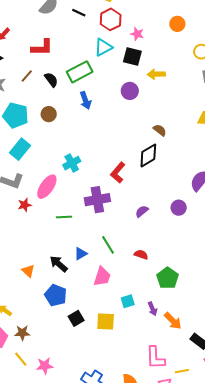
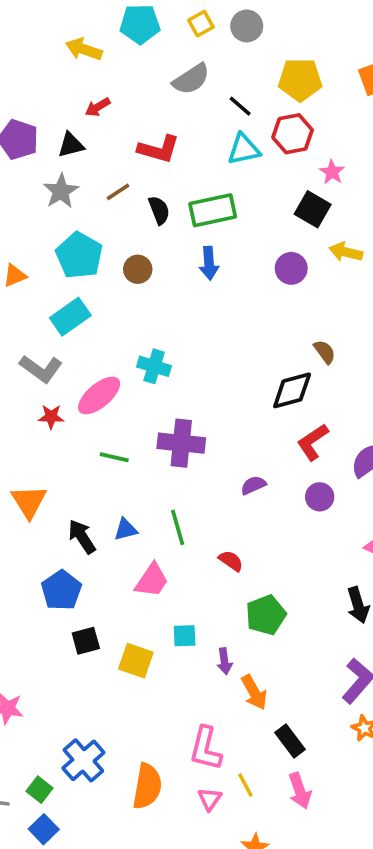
cyan triangle: (103, 47) -> (244, 149), moved
cyan cross: (72, 163) -> (154, 366), turned 30
red L-shape: (118, 173) -> (313, 442), moved
orange triangle: (28, 271) -> (29, 501), moved, size x1.5
yellow line: (182, 371) -> (245, 785), turned 56

